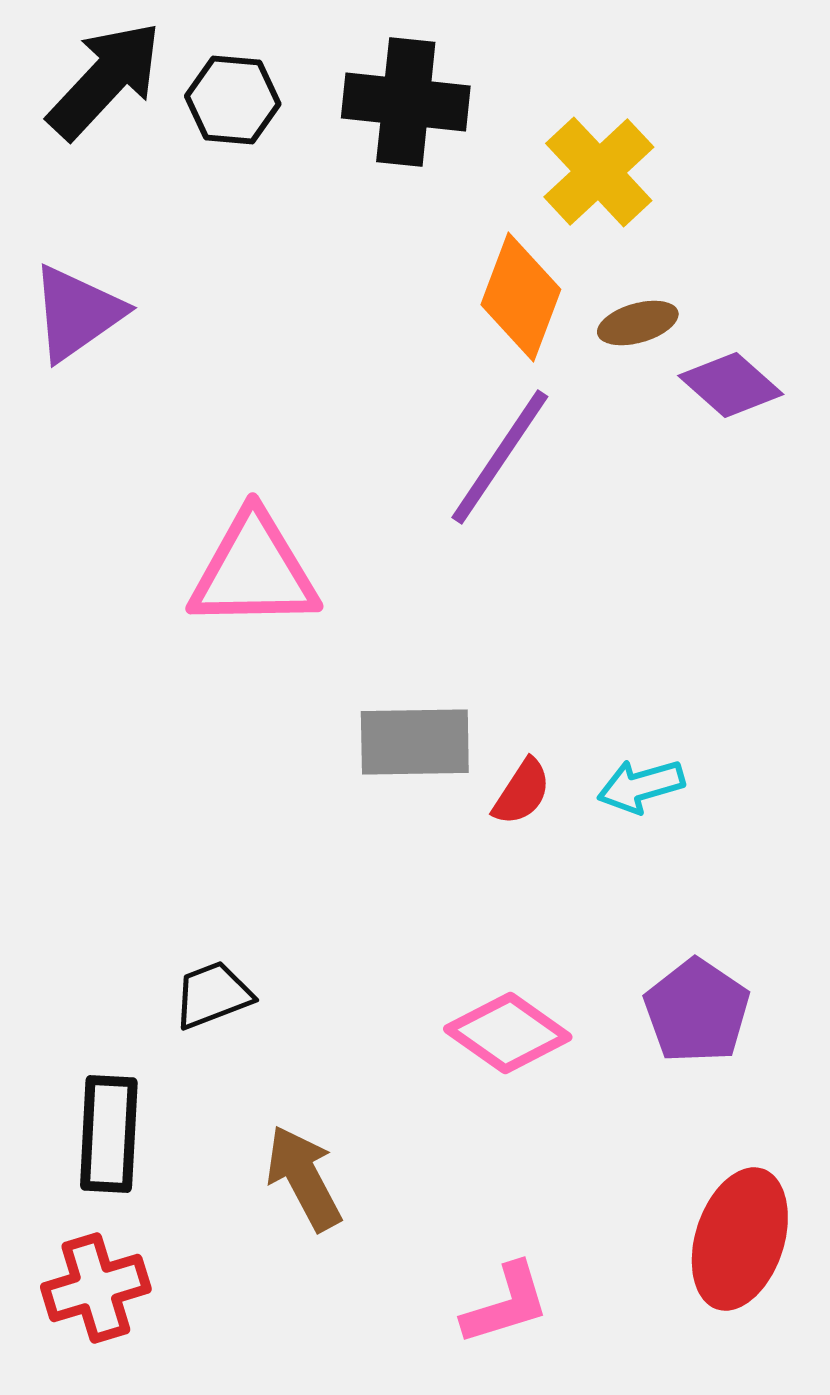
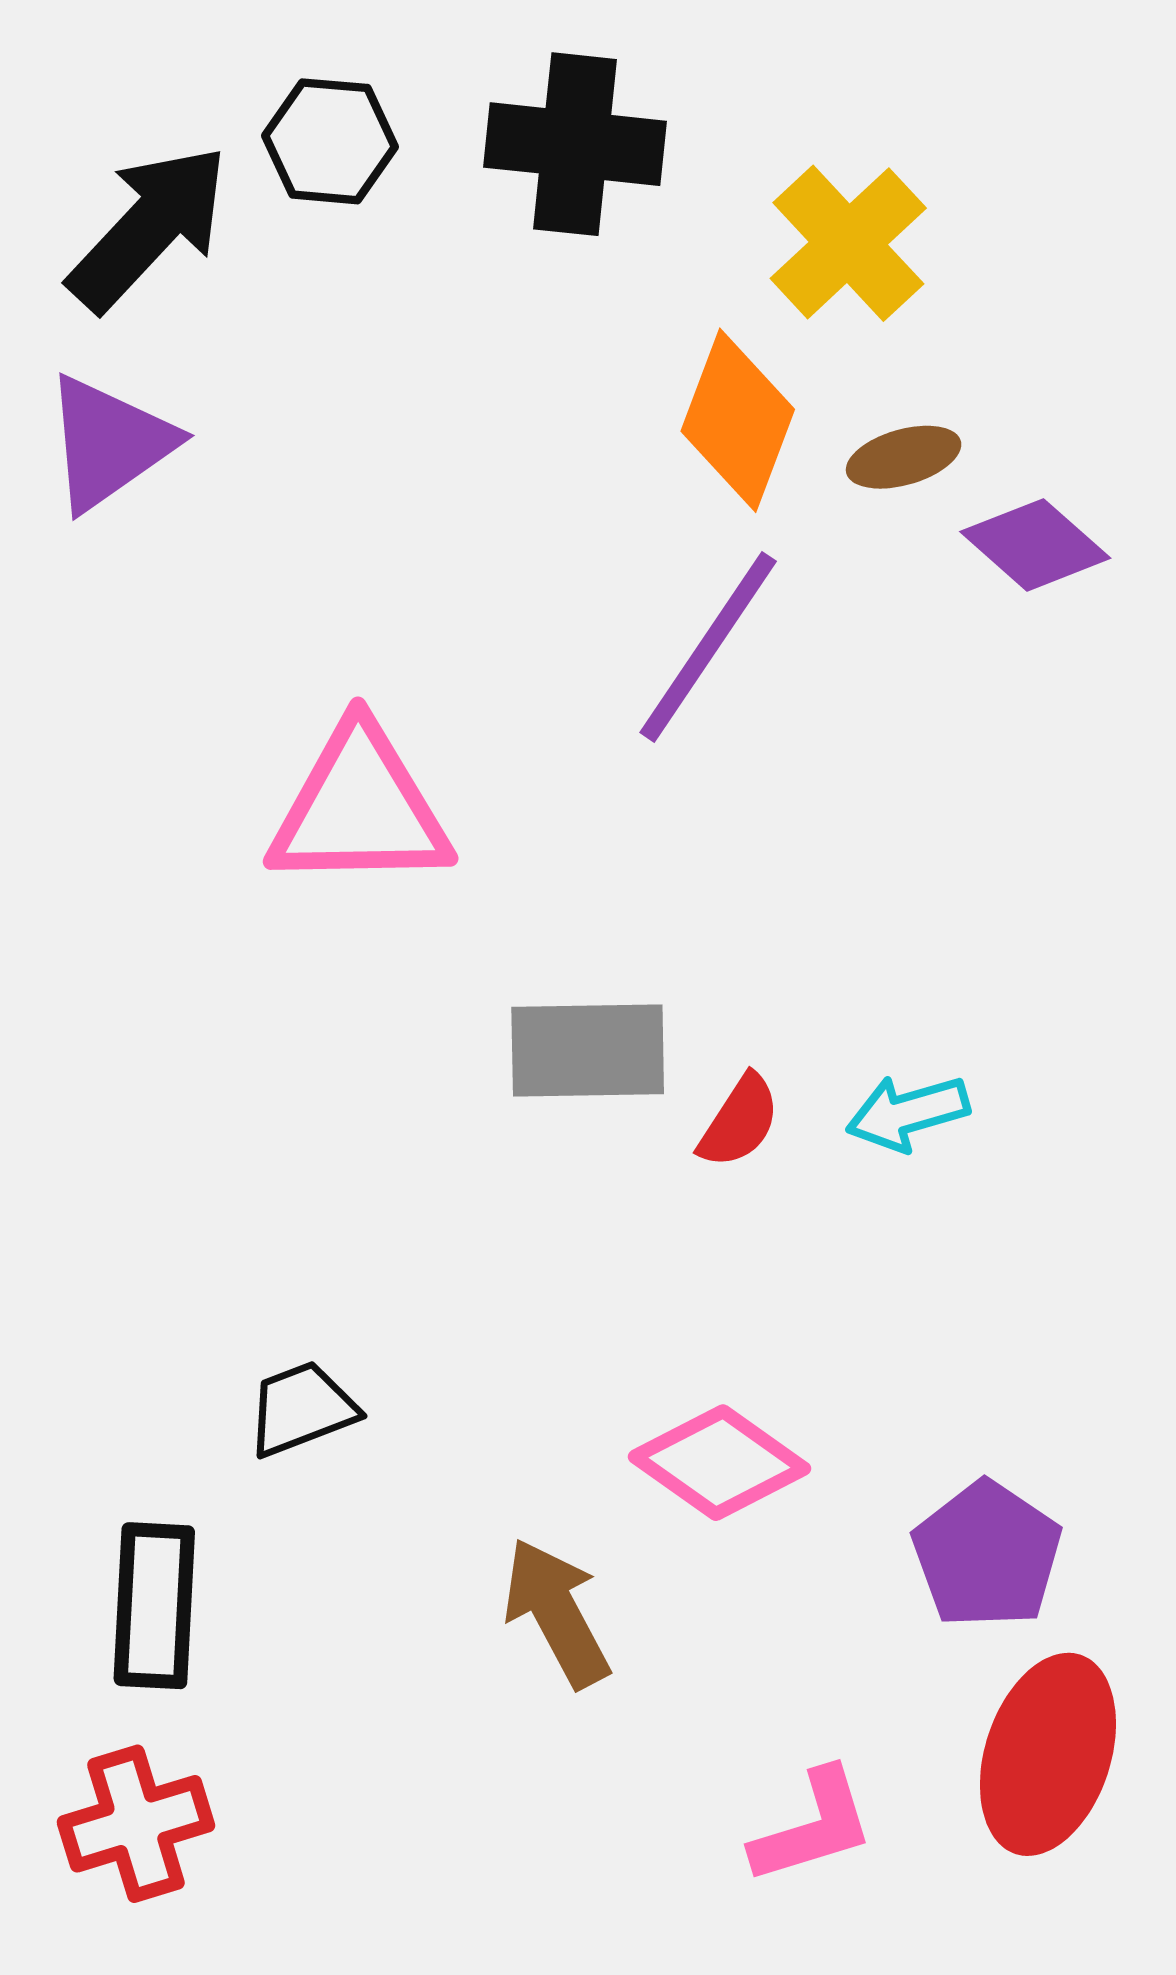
black arrow: (105, 80) -> (149, 228), moved
purple pentagon: (697, 1011) -> (987, 1555), moved
brown arrow: (304, 1178) -> (557, 1613), moved
pink L-shape: (506, 1304) -> (813, 1827), moved

